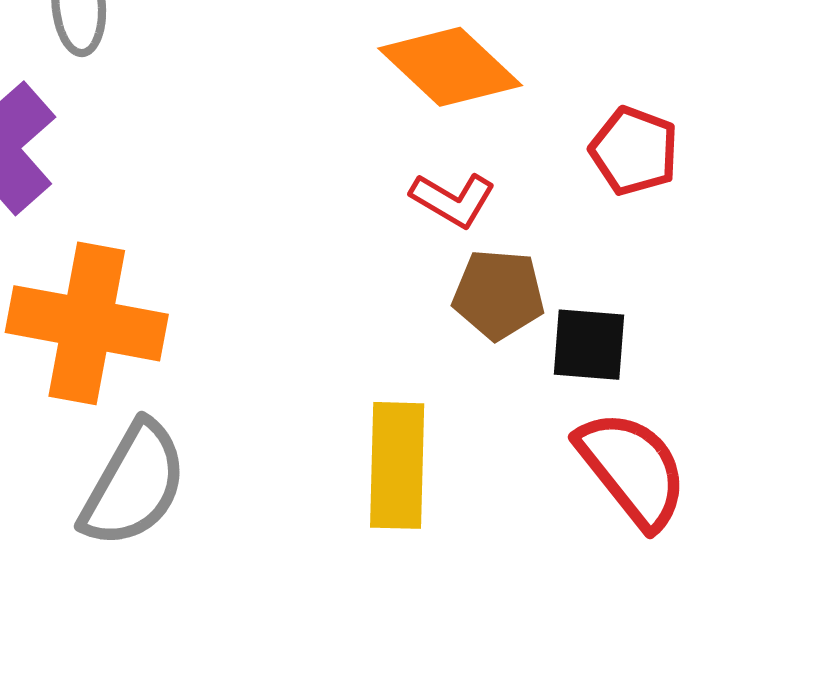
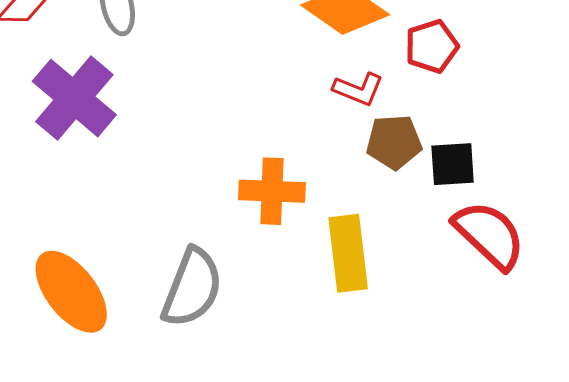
red pentagon: (634, 151) -> (432, 46), moved, turned -30
orange cross: (87, 323) -> (272, 191), moved, size x0.7

